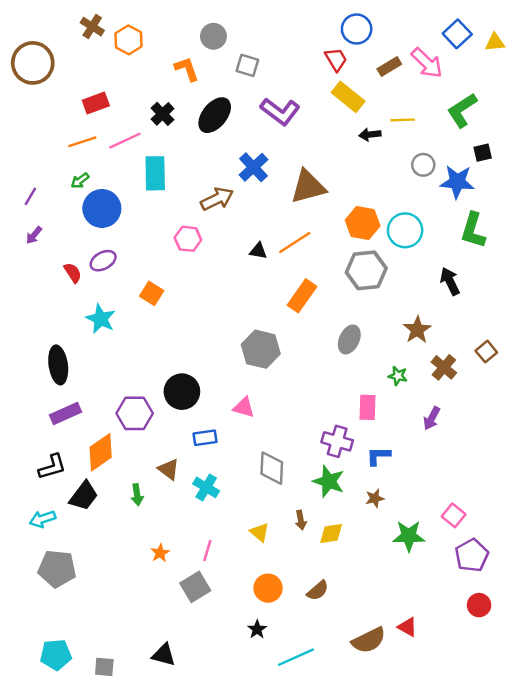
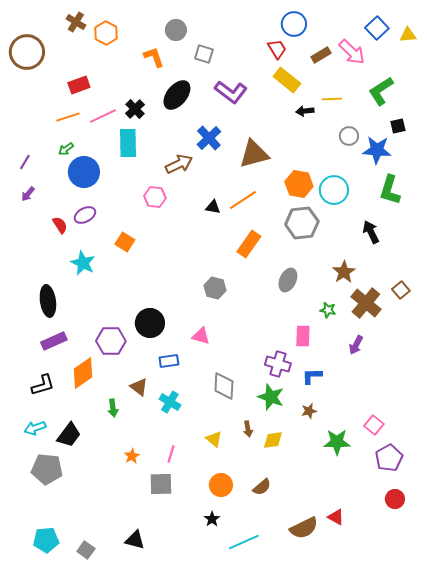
black cross: (163, 114) -> (135, 109), moved
gray hexagon: (261, 349) -> (215, 288), size x0.7
brown cross: (444, 367) -> (366, 303), size x1.4
black trapezoid: (84, 496) -> (69, 435), moved
gray square: (195, 587) -> (161, 484), turned 30
gray square: (104, 667) -> (86, 550), turned 30

